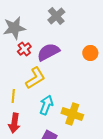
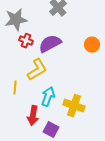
red cross: (24, 49) -> (26, 41), turned -32
red arrow: (14, 123) -> (33, 116), moved

